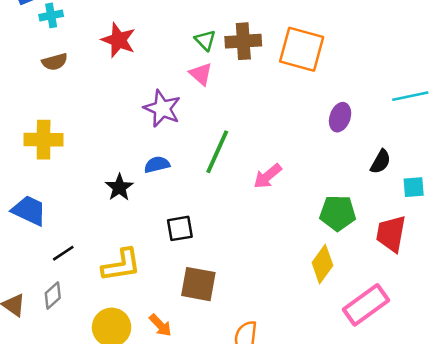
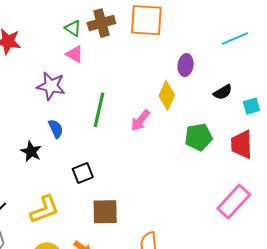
black semicircle: (381, 162) -> (223, 92), turned 42
blue semicircle: (157, 165) -> (56, 129), turned 90
yellow diamond: (322, 264) -> (167, 95), moved

